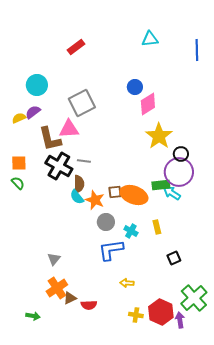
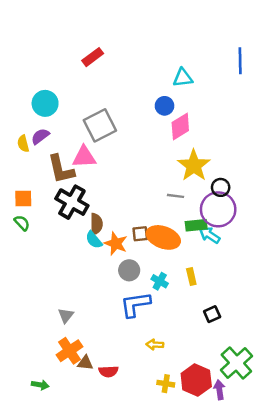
cyan triangle: (150, 39) -> (183, 78), moved
yellow semicircle: (19, 118) -> (23, 144), turned -80
gray line: (84, 161) -> (175, 196), moved
brown triangle: (70, 298) -> (85, 363), turned 32

